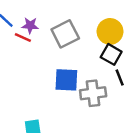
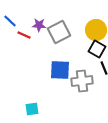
purple star: (30, 25) -> (39, 25), moved

